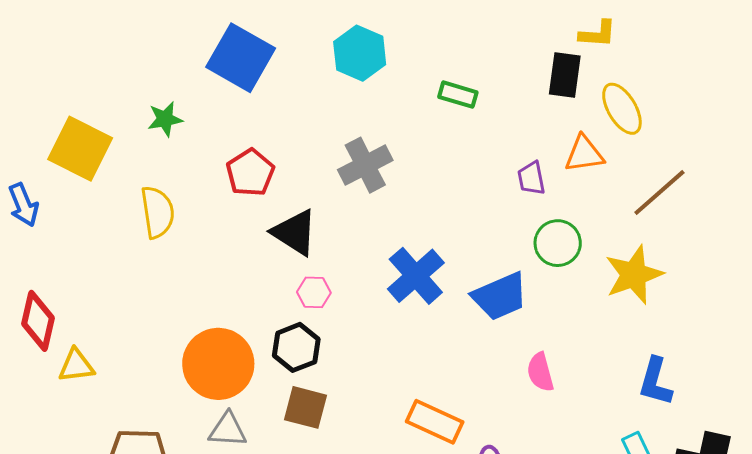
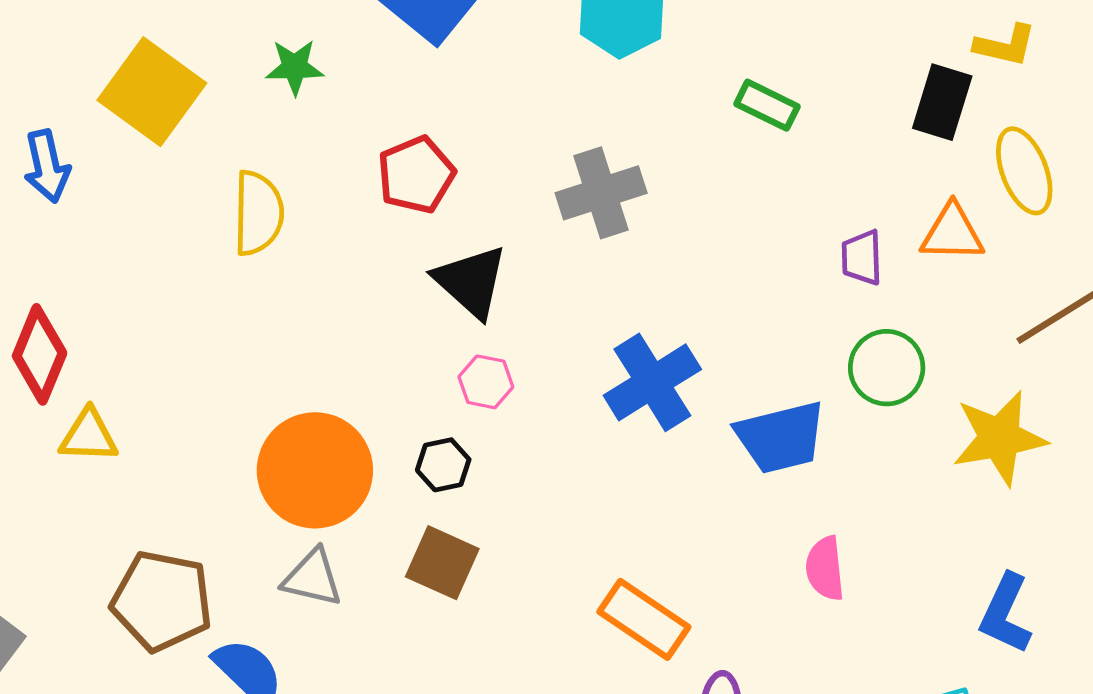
black hexagon: (296, 347) -> (443, 465), size x0.7

